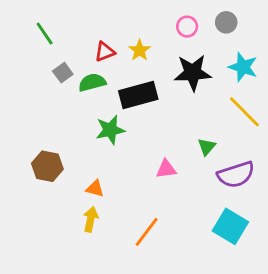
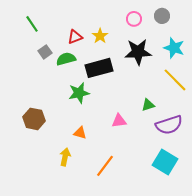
green triangle: (207, 147) -> (148, 105), turned 32
orange triangle: (95, 189) -> (80, 133), moved

